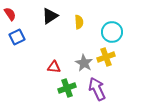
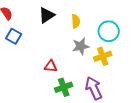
blue square: (17, 37) -> (14, 36), turned -35
gray star: (84, 63) -> (81, 46), moved, turned 30

